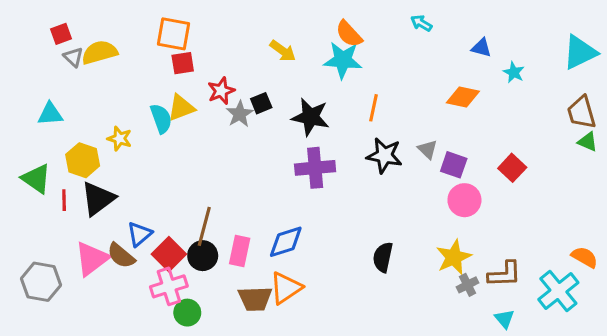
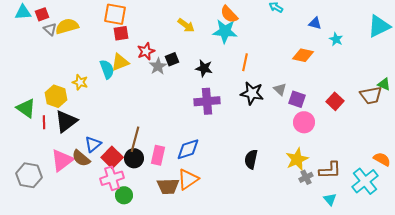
brown trapezoid: (581, 112) -> (371, 95), moved, turned -85
cyan triangle: (50, 114) -> (23, 12), moved
black star: (310, 117) -> (204, 68), size x0.7

